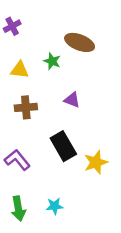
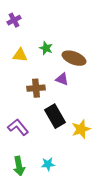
brown ellipse: (80, 42) -> (74, 58), moved
brown cross: (26, 107) -> (36, 88), moved

